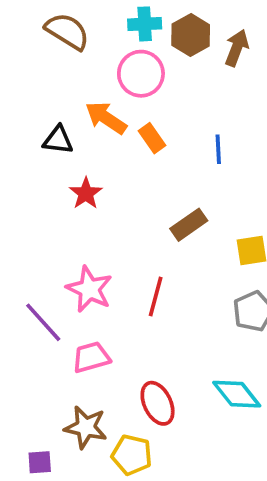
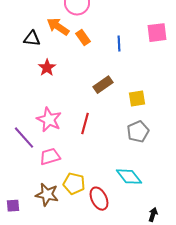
red ellipse: (158, 403) -> (99, 199), moved
yellow pentagon: (132, 455) -> (74, 184), moved
purple square: (40, 462) -> (13, 206), moved

